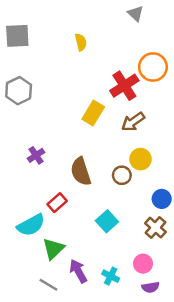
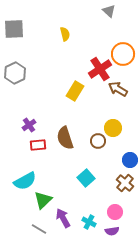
brown arrow: (133, 122) -> (118, 89), moved, turned 66
red rectangle: (57, 203) -> (38, 145), moved, turned 35
purple semicircle: (150, 287) -> (112, 231), moved

